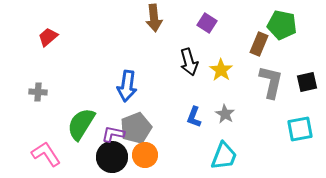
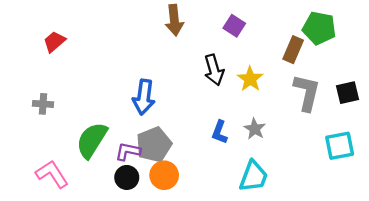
black circle: (112, 157) -> (127, 177), size x0.7

